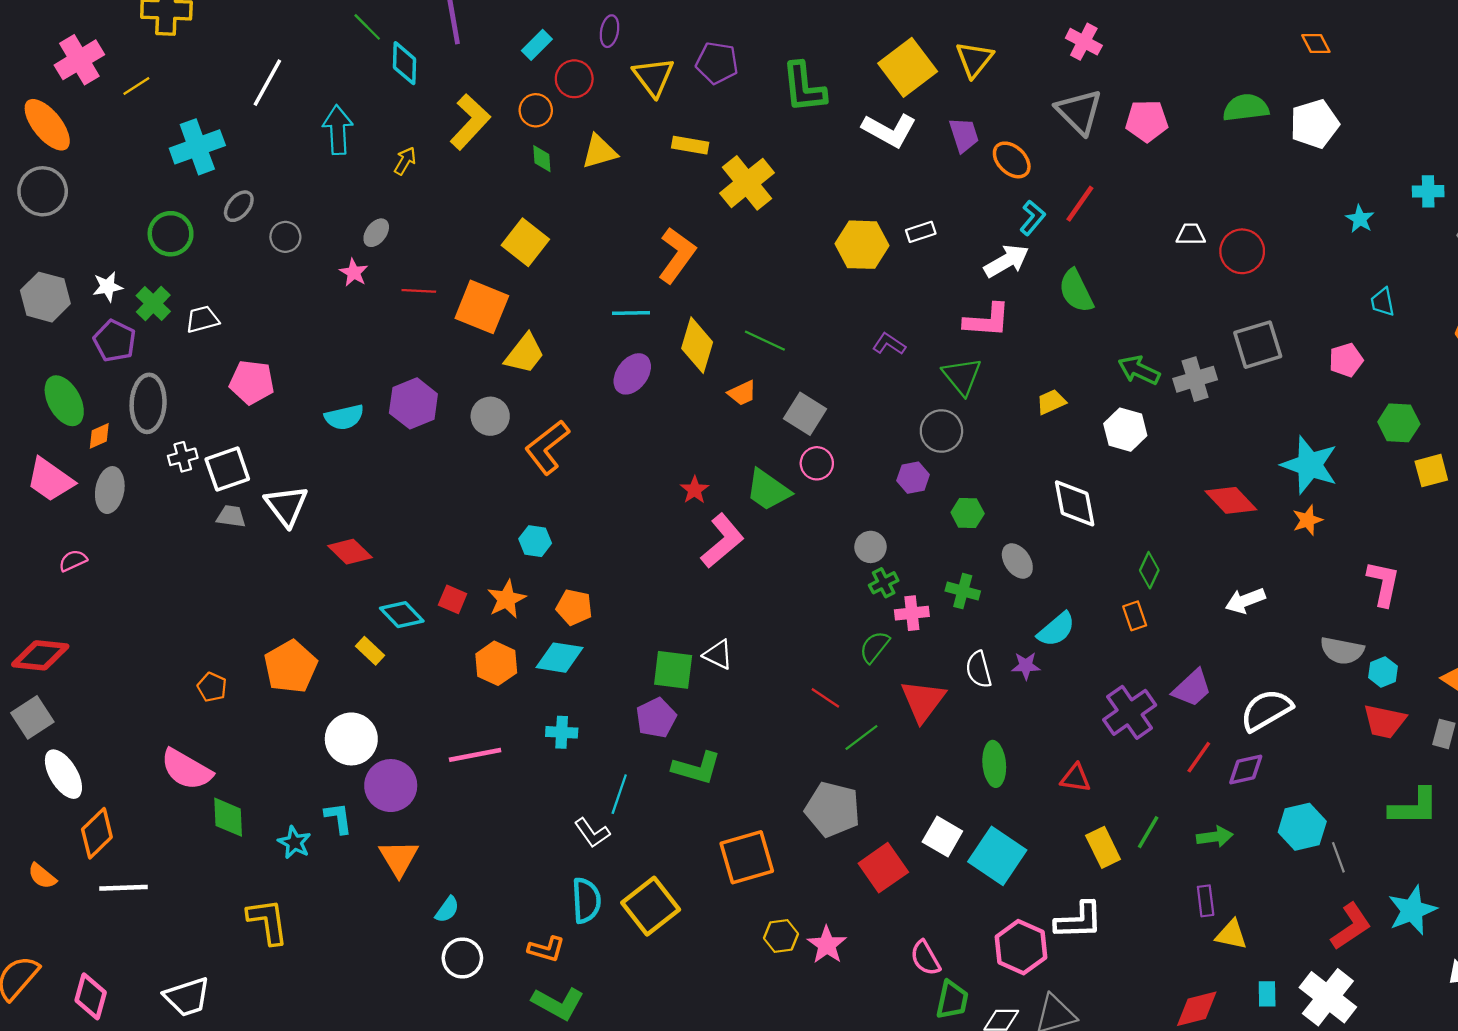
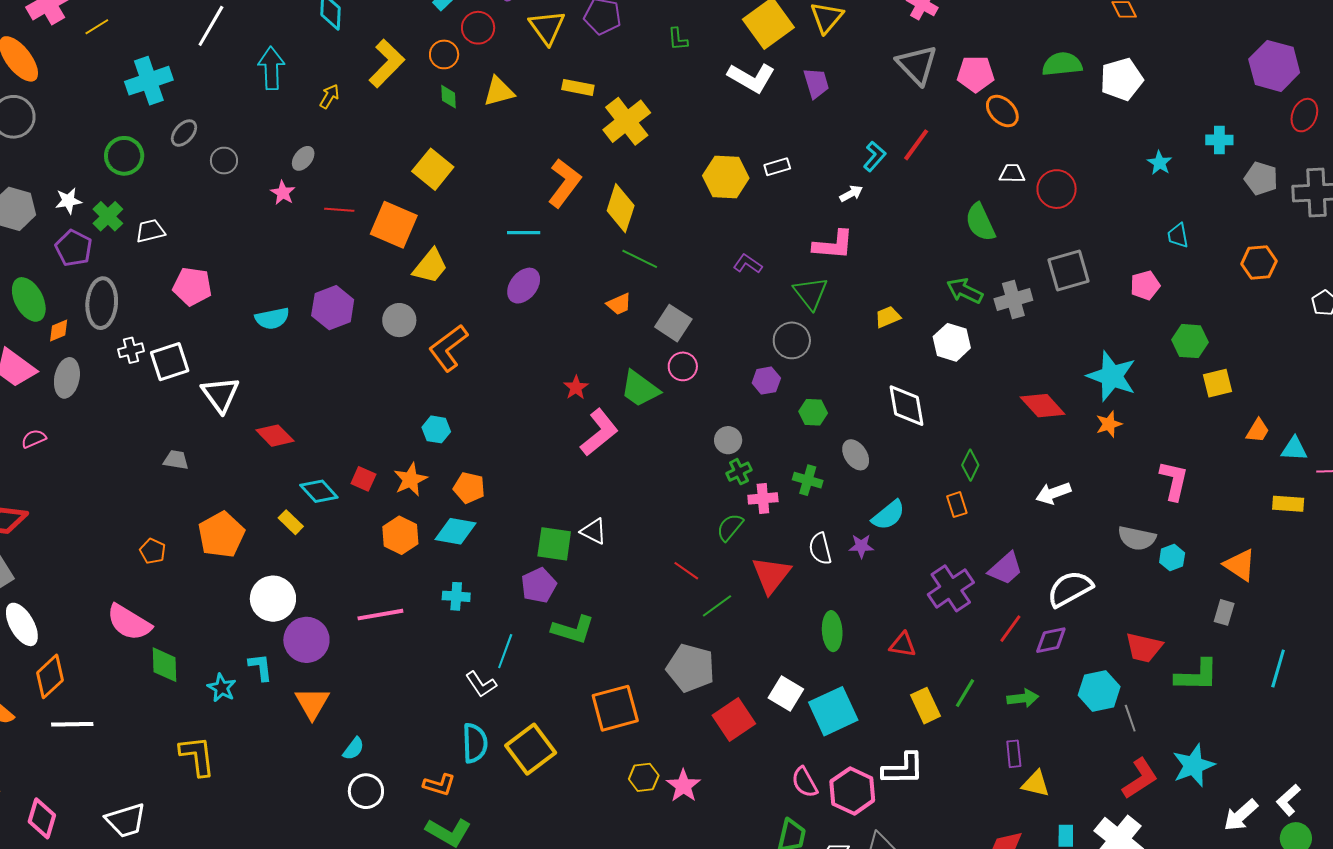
green L-shape: (804, 87) -> (678, 39), size x0.5
orange ellipse: (1012, 160) -> (1002, 111), moved
white arrow: (1006, 261) -> (851, 194), size x0.6
green semicircle: (1076, 291) -> (980, 222), moved
yellow diamond: (697, 345) -> (621, 208), moved
gray trapezoid: (231, 516) -> (176, 460), moved
red trapezoid: (1384, 721) -> (1144, 648), moved
cyan square: (997, 856) -> (833, 711), turned 30
pink semicircle: (925, 958) -> (805, 782), moved

